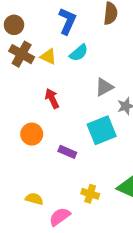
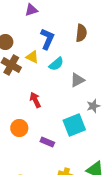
yellow triangle: (48, 57) -> (32, 57), moved
gray triangle: (104, 87) -> (77, 80), moved

